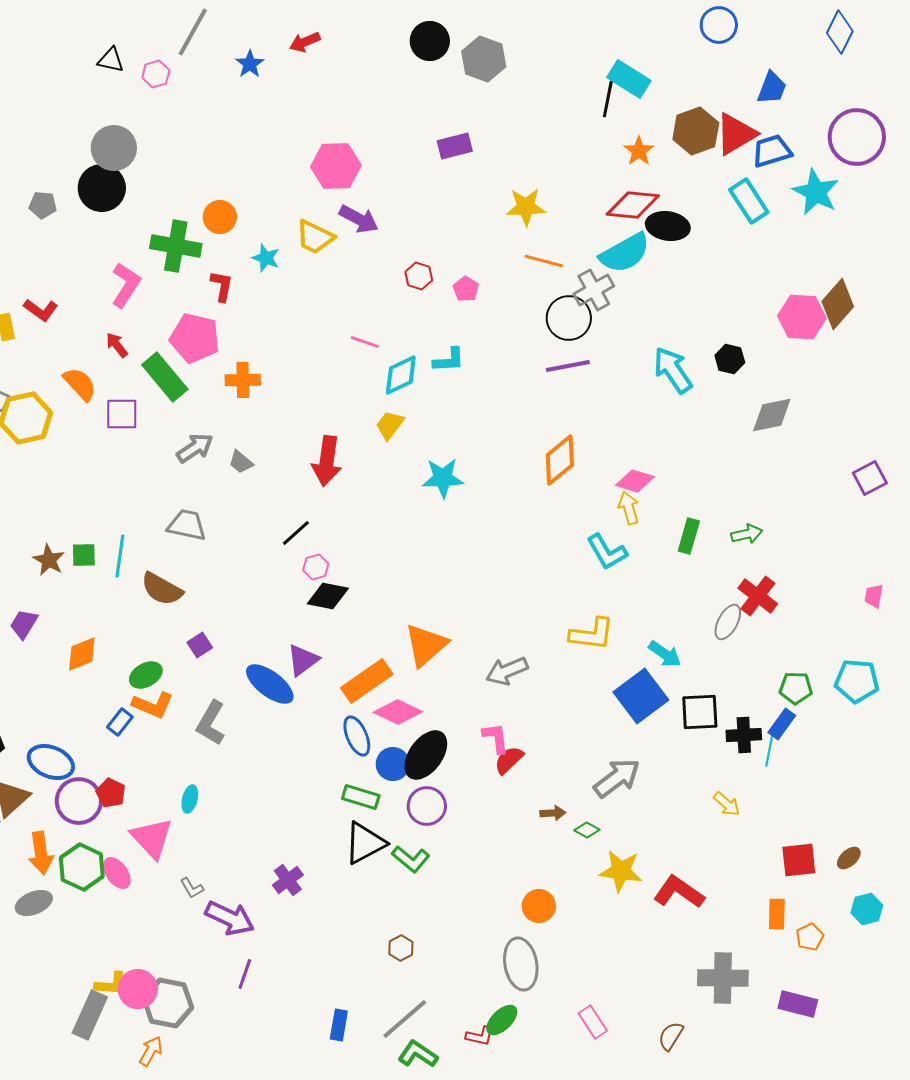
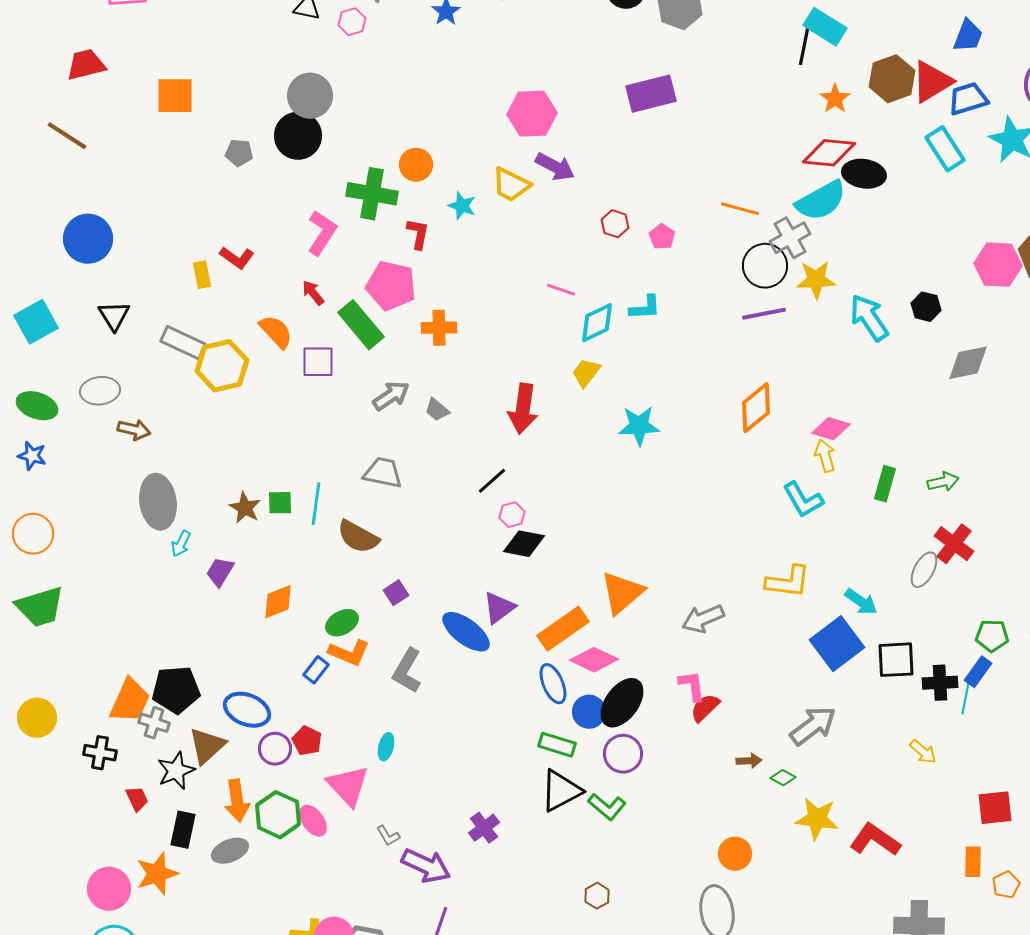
purple rectangle: (455, 146) -> (651, 94), size x1.4
yellow star: (526, 207) -> (816, 280), moved
purple circle: (79, 801) -> (275, 749), size x0.7

